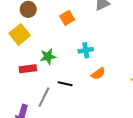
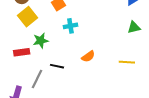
yellow square: (20, 34) -> (28, 17), moved
cyan cross: (86, 50) -> (70, 26), moved

